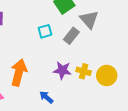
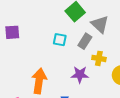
cyan square: (45, 31) -> (60, 40), turned 32
yellow cross: (84, 71) -> (99, 58), moved

